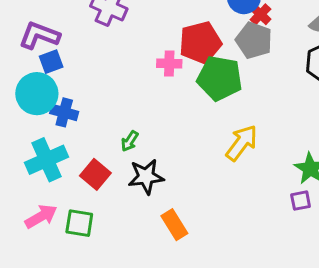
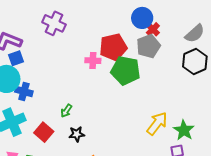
gray pentagon: (254, 40) -> (148, 46), turned 30
yellow arrow: (242, 143) -> (157, 123), moved
black star: (146, 177) -> (77, 134), size x0.7

